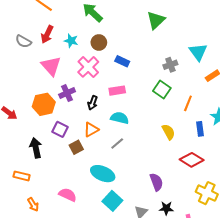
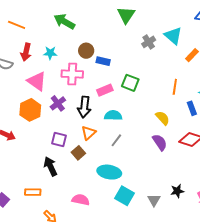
brown circle: (99, 42) -> (86, 51), moved
gray cross: (170, 65) -> (149, 42), moved
pink cross: (88, 67) -> (72, 74), turned -30
green square: (162, 89) -> (130, 83), moved
black arrow: (93, 103) -> (84, 107), size x1.5
orange hexagon: (44, 104) -> (30, 110), moved
black arrow: (36, 148) -> (50, 166), moved
purple semicircle: (156, 182) -> (160, 142), moved

